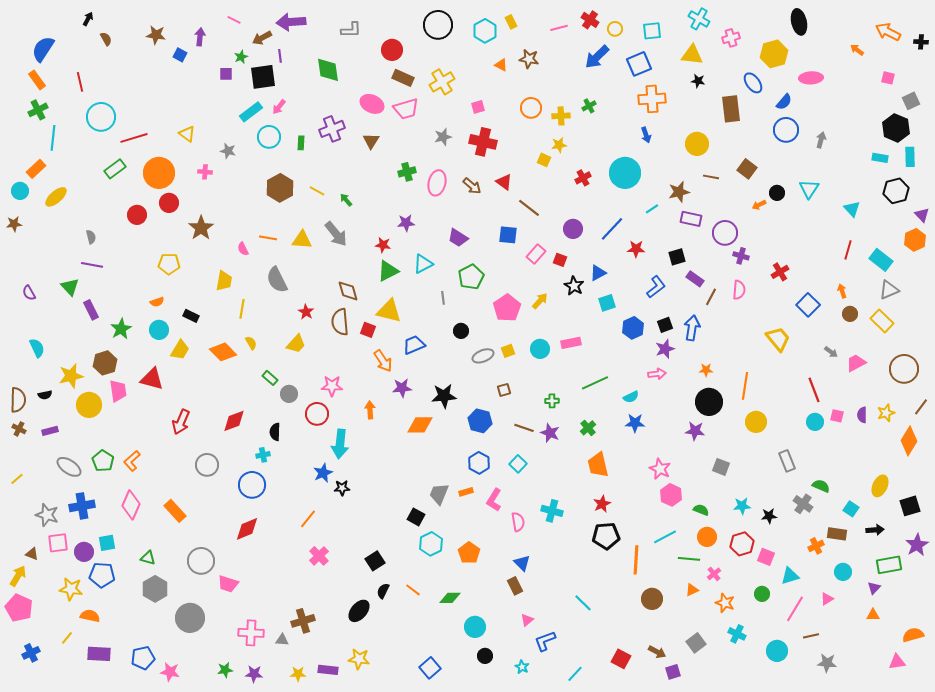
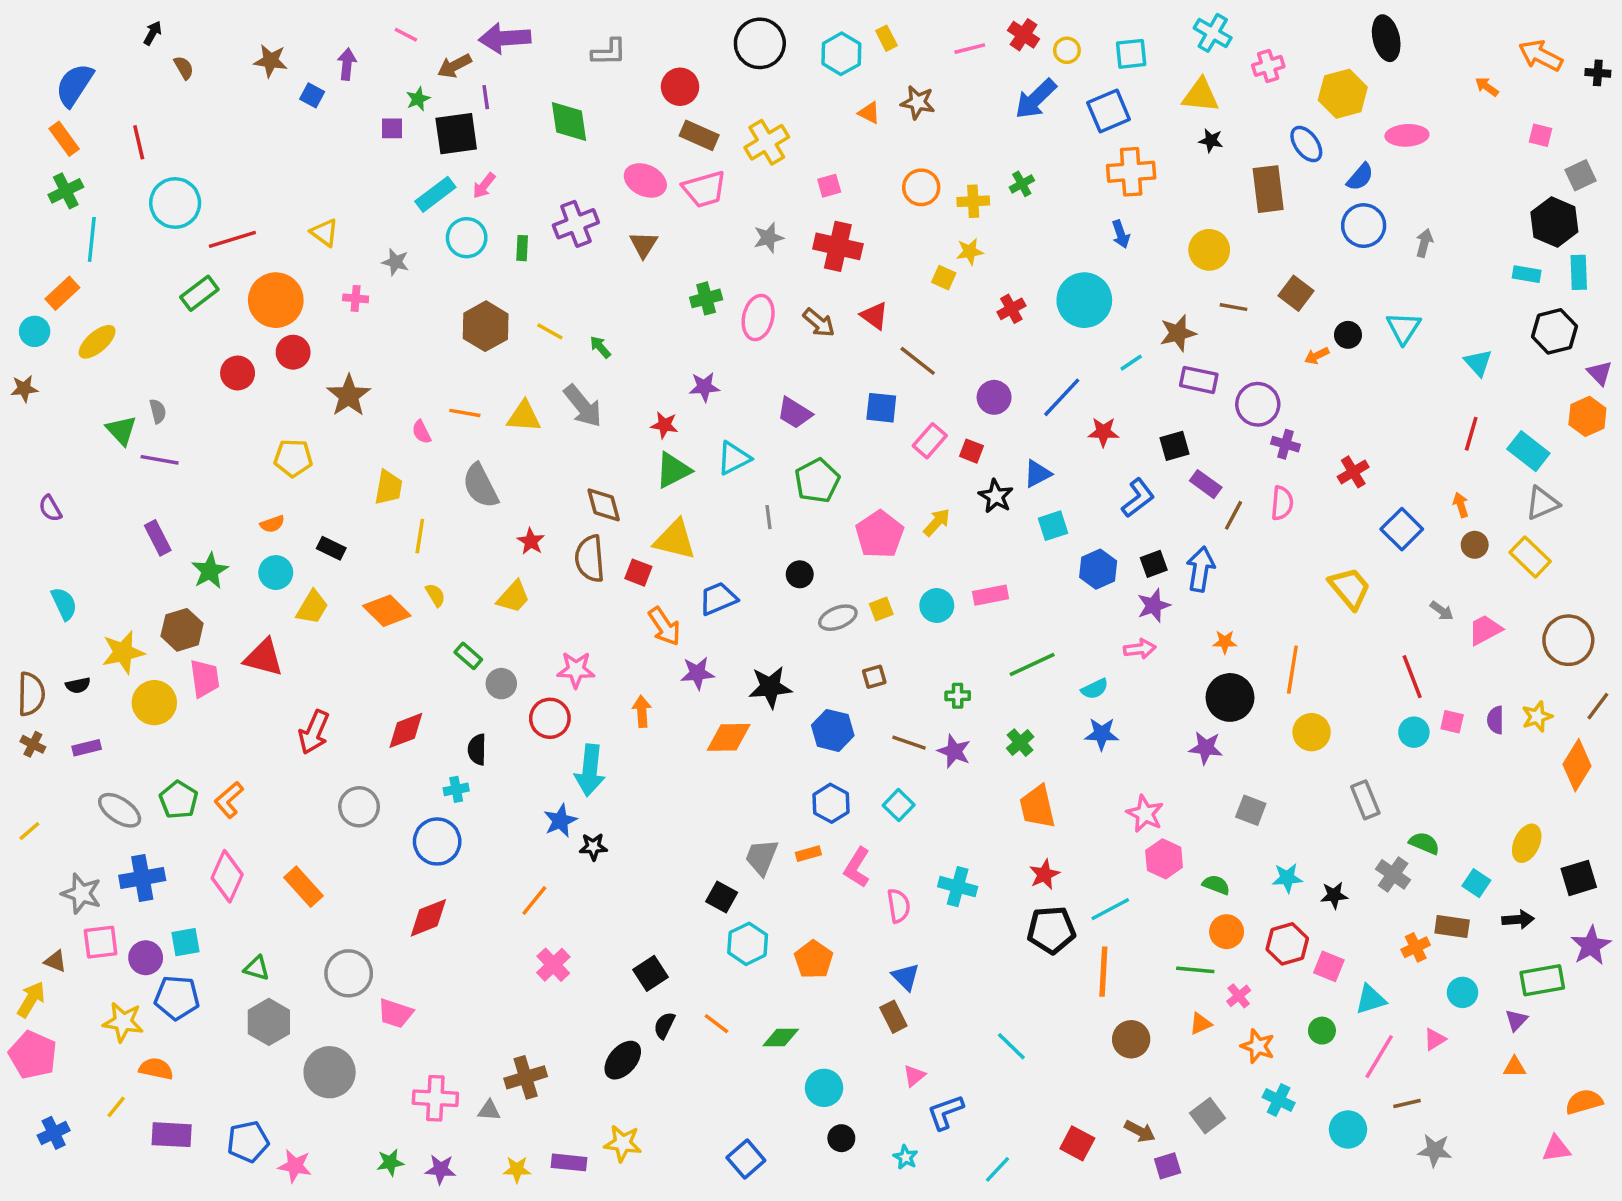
green triangle: (70, 287) -> (121, 430), moved
cyan line: (665, 537) -> (1110, 909), moved

